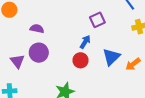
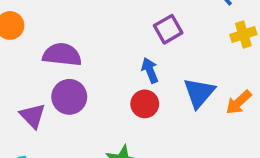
purple semicircle: (37, 29) -> (62, 55), size x1.5
blue arrow: (85, 42) -> (150, 70), turned -48

